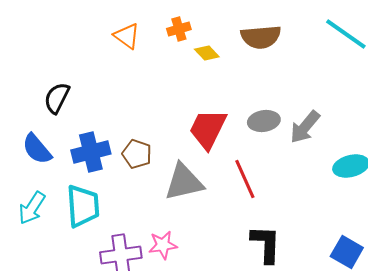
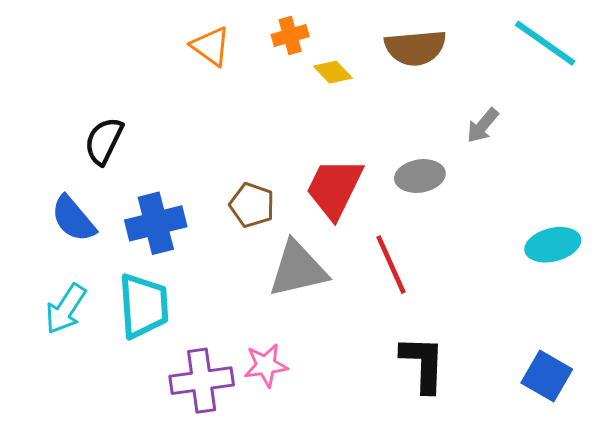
gray arrow: (305, 127) -> (483, 126), moved, size x0.7
brown pentagon: (137, 154) -> (252, 205), moved

